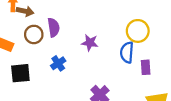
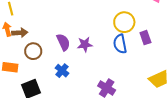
purple semicircle: (54, 27) -> (63, 42), moved
purple rectangle: (146, 67) -> (145, 38), moved

